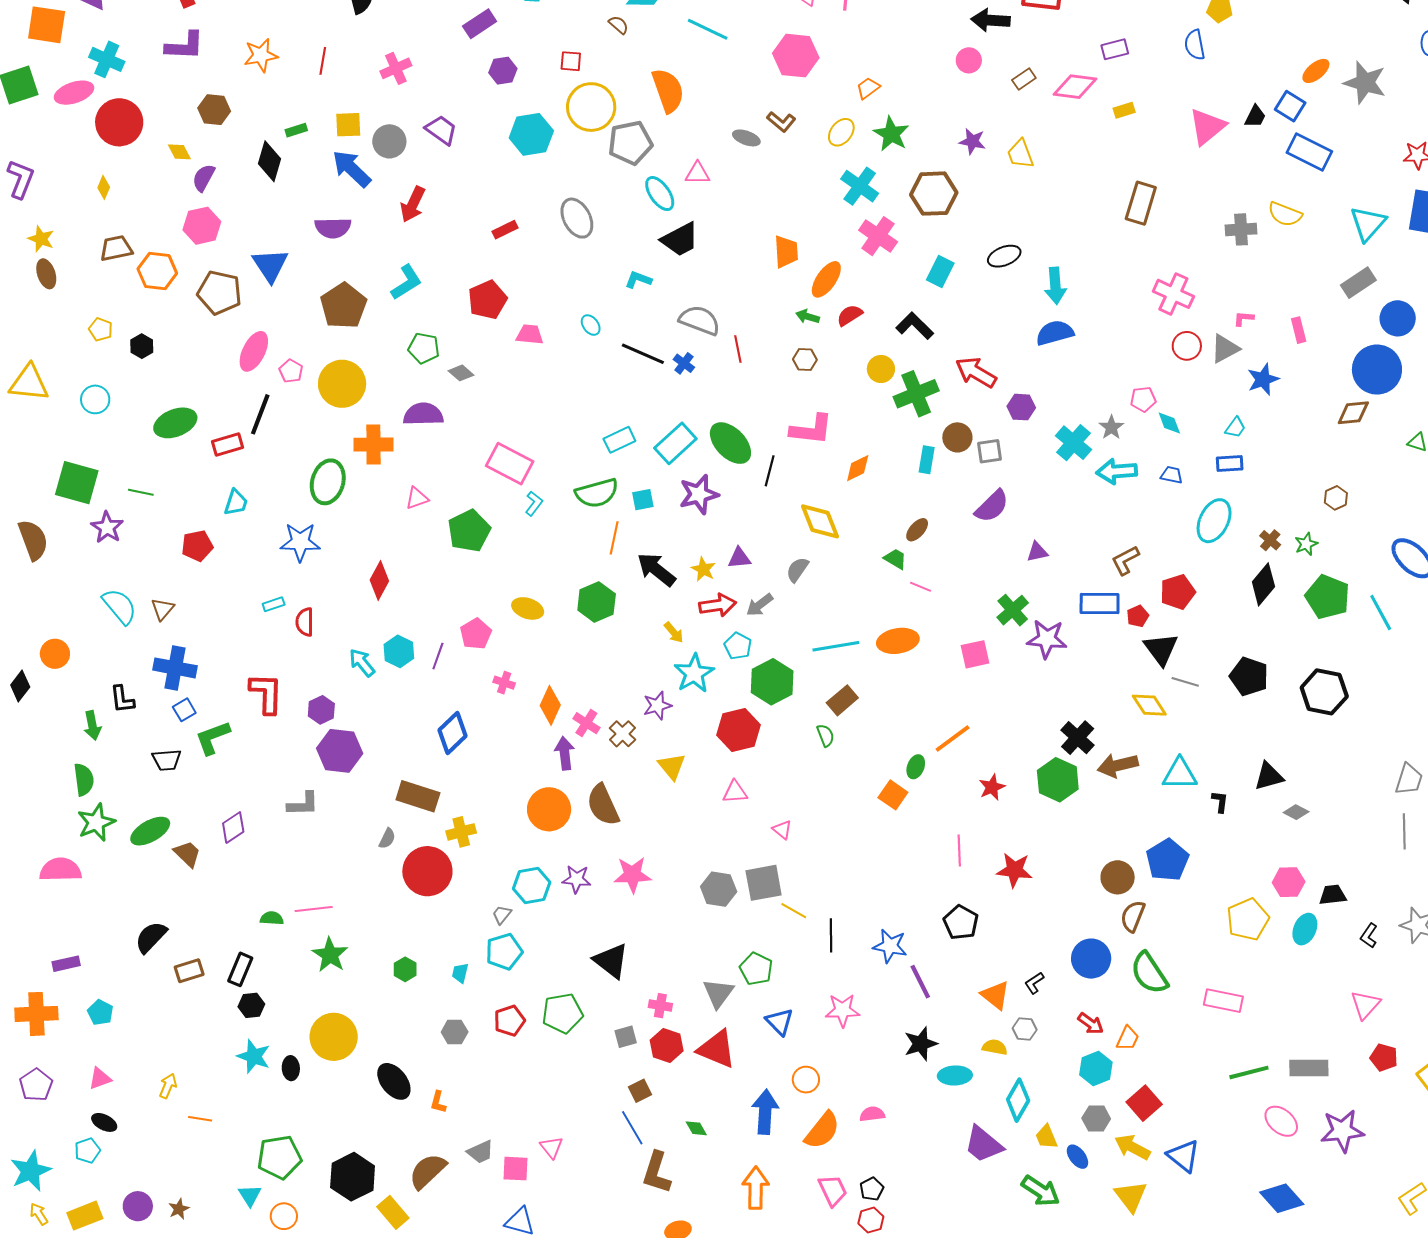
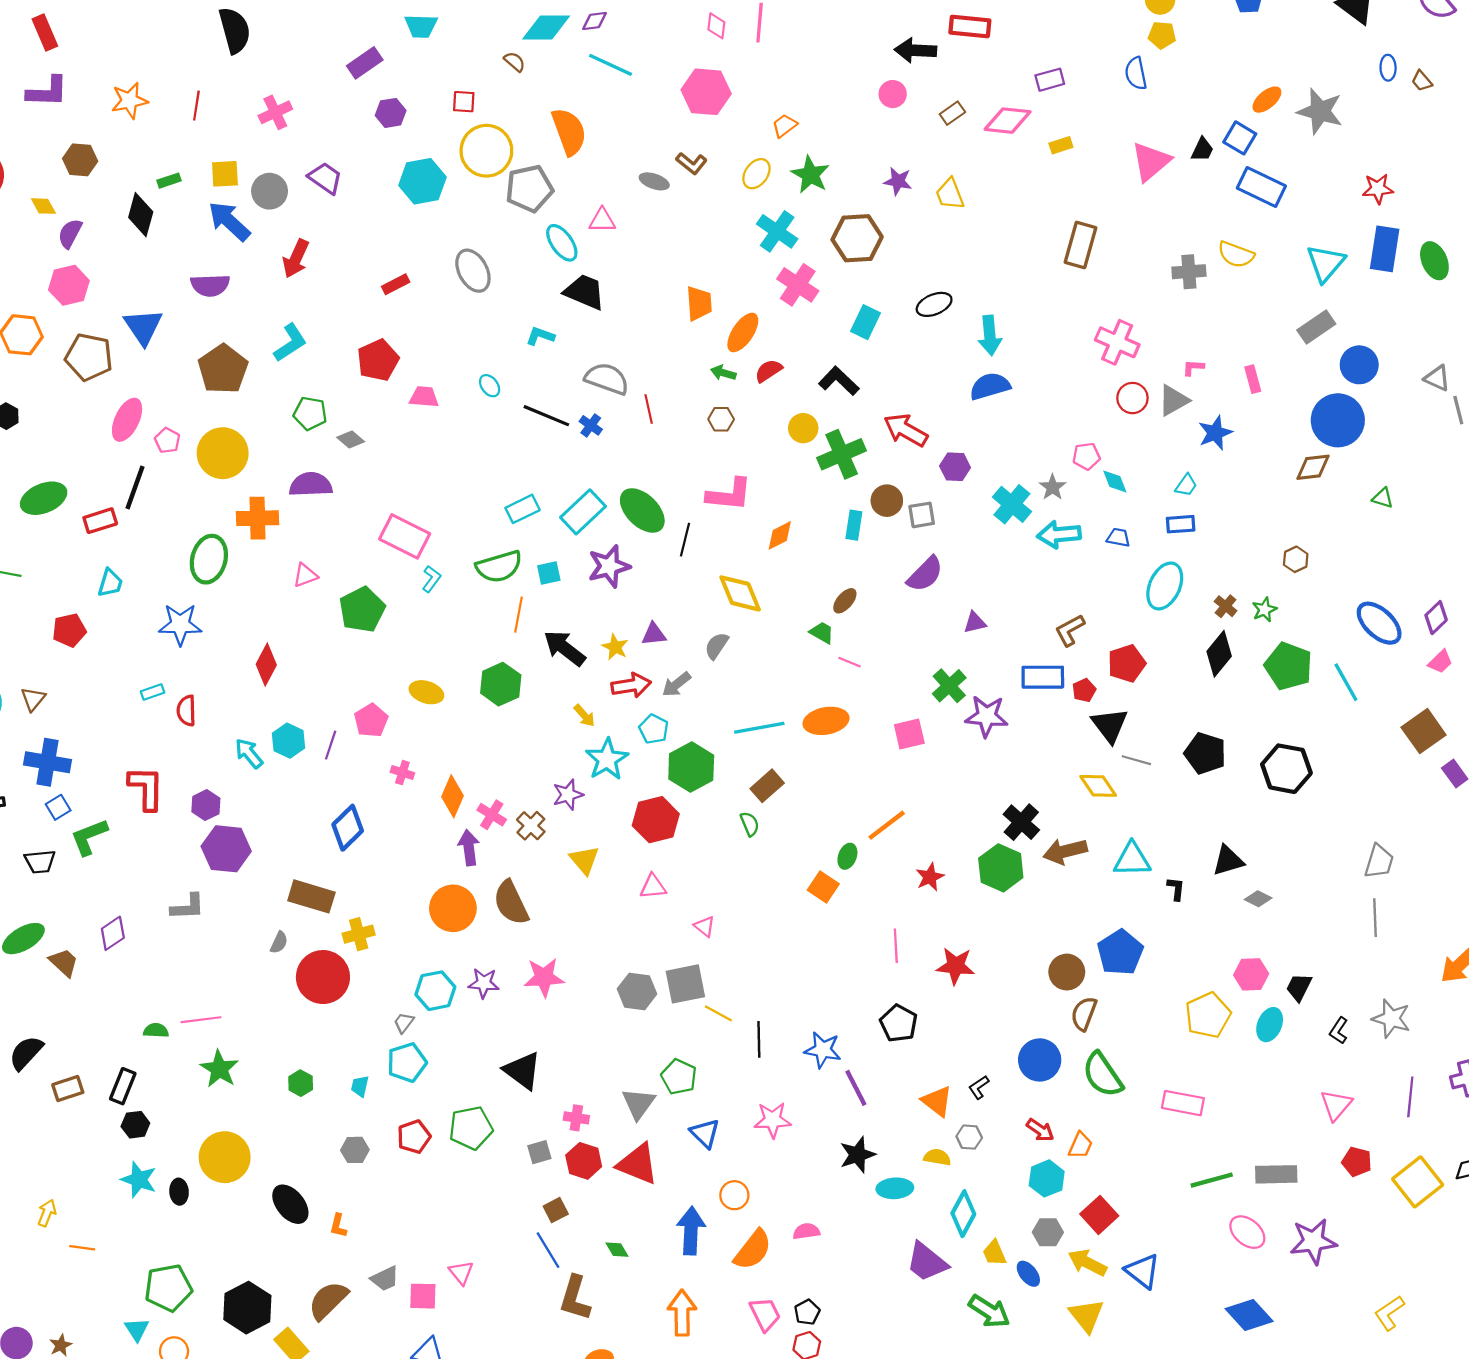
black trapezoid: (680, 239) -> (584, 292), turned -129
black trapezoid: (1333, 895) -> (1299, 987), turned -56

